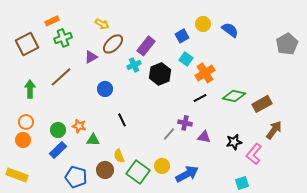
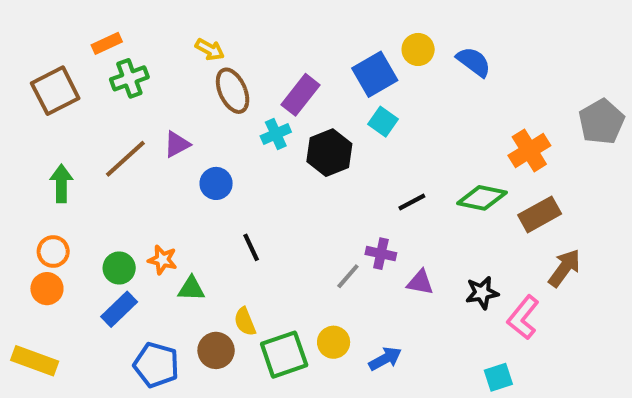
blue square: (182, 36) -> (375, 74), size x1.5
brown ellipse: (113, 44) -> (233, 91), turned -70
gray pentagon: (287, 44) -> (602, 122), moved
purple triangle: (91, 57) -> (177, 144), moved
orange cross: (205, 73) -> (529, 150), moved
green square: (138, 172) -> (284, 355), turned 35
blue arrow: (187, 174) -> (385, 359), size x0.7

